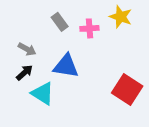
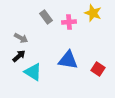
blue triangle: (66, 66) -> (68, 60), moved
red square: (127, 89) -> (98, 69), size x0.6

